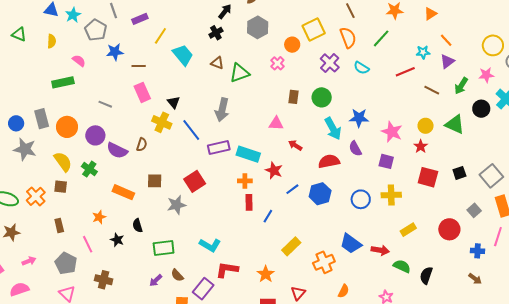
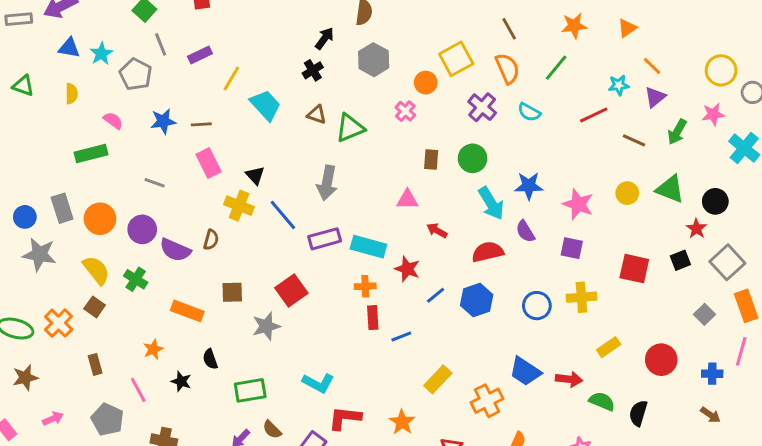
blue star: (115, 52) -> (163, 121), moved
black circle: (481, 109) -> (715, 201), moved
red star: (421, 146) -> (696, 229), moved
brown square: (61, 187) -> (95, 307), turned 32
blue line: (268, 216) -> (401, 337), turned 40
red circle: (449, 229) -> (661, 360), moved

